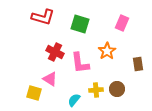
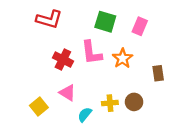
green square: (80, 24) -> (105, 22), moved
pink L-shape: (80, 63) -> (92, 53), moved
pink triangle: (50, 79) -> (68, 93), moved
yellow square: (34, 93) -> (39, 107), turned 35

